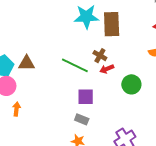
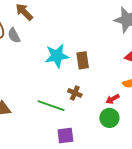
brown rectangle: (112, 24) -> (83, 60), size x0.7
red arrow: (107, 69) -> (113, 99), moved

